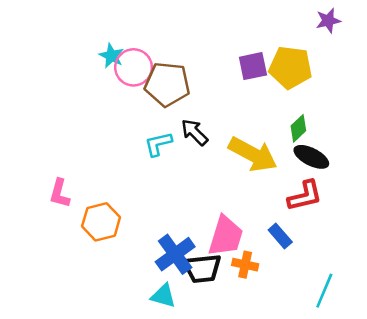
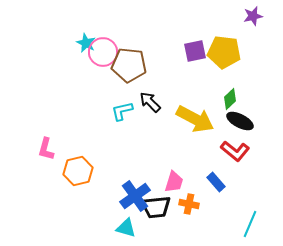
red L-shape: (305, 196) -> (235, 151), turned 52
pink trapezoid: (226, 236) -> (174, 182), size x0.7

